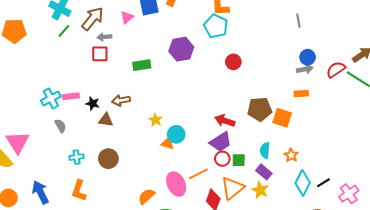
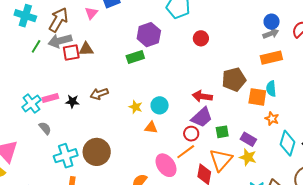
green line: (64, 31) -> (36, 46), moved
gray arrow: (104, 37) -> (60, 41), moved, size x1.6
green rectangle: (142, 65) -> (135, 57), moved
orange rectangle: (301, 94) -> (271, 58), size x1.5
orange square: (282, 118) -> (257, 97), moved
brown triangle: (106, 120) -> (86, 49), moved
cyan circle: (176, 134) -> (160, 105), moved
cyan semicircle: (265, 150) -> (271, 89), moved
cyan cross: (77, 157) -> (66, 156), size x1.6
brown circle: (108, 159) -> (97, 152), size x1.4
red circle: (222, 159) -> (191, 134), moved

